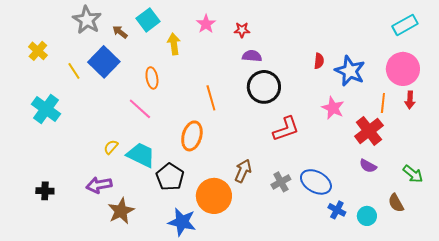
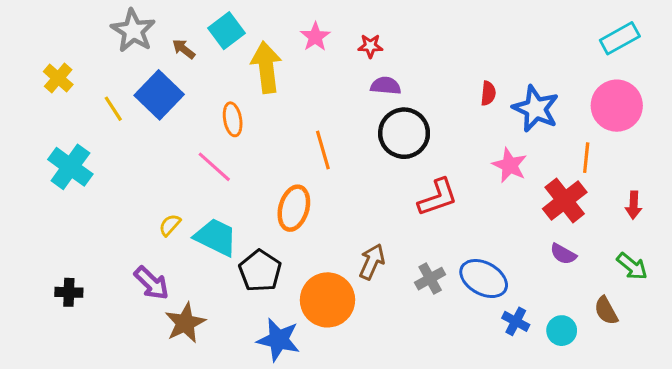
yellow arrow: (174, 44) -> (266, 67), size x1.5
red arrow: (410, 100) -> (634, 205), moved
purple arrow: (99, 185) -> (152, 283), turned -125

